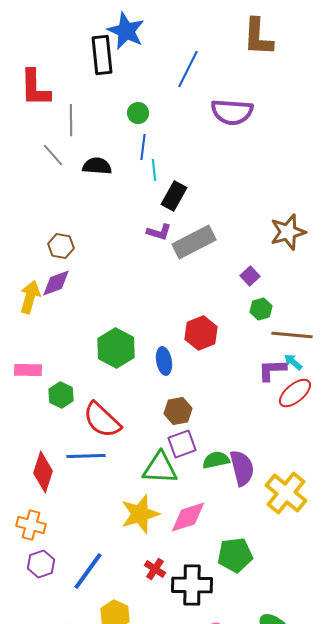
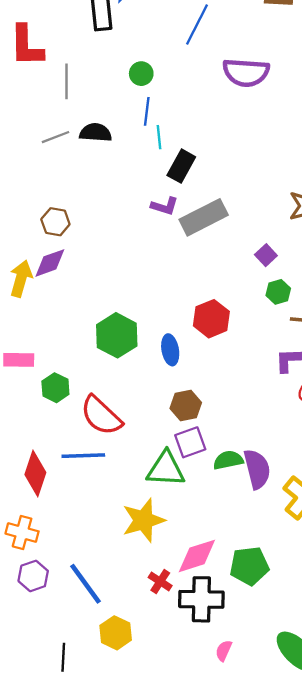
gray line: (53, 155) -> (55, 137), moved, turned -70
pink diamond: (188, 517) -> (197, 556), moved
blue line: (88, 571) -> (86, 584), turned -72

